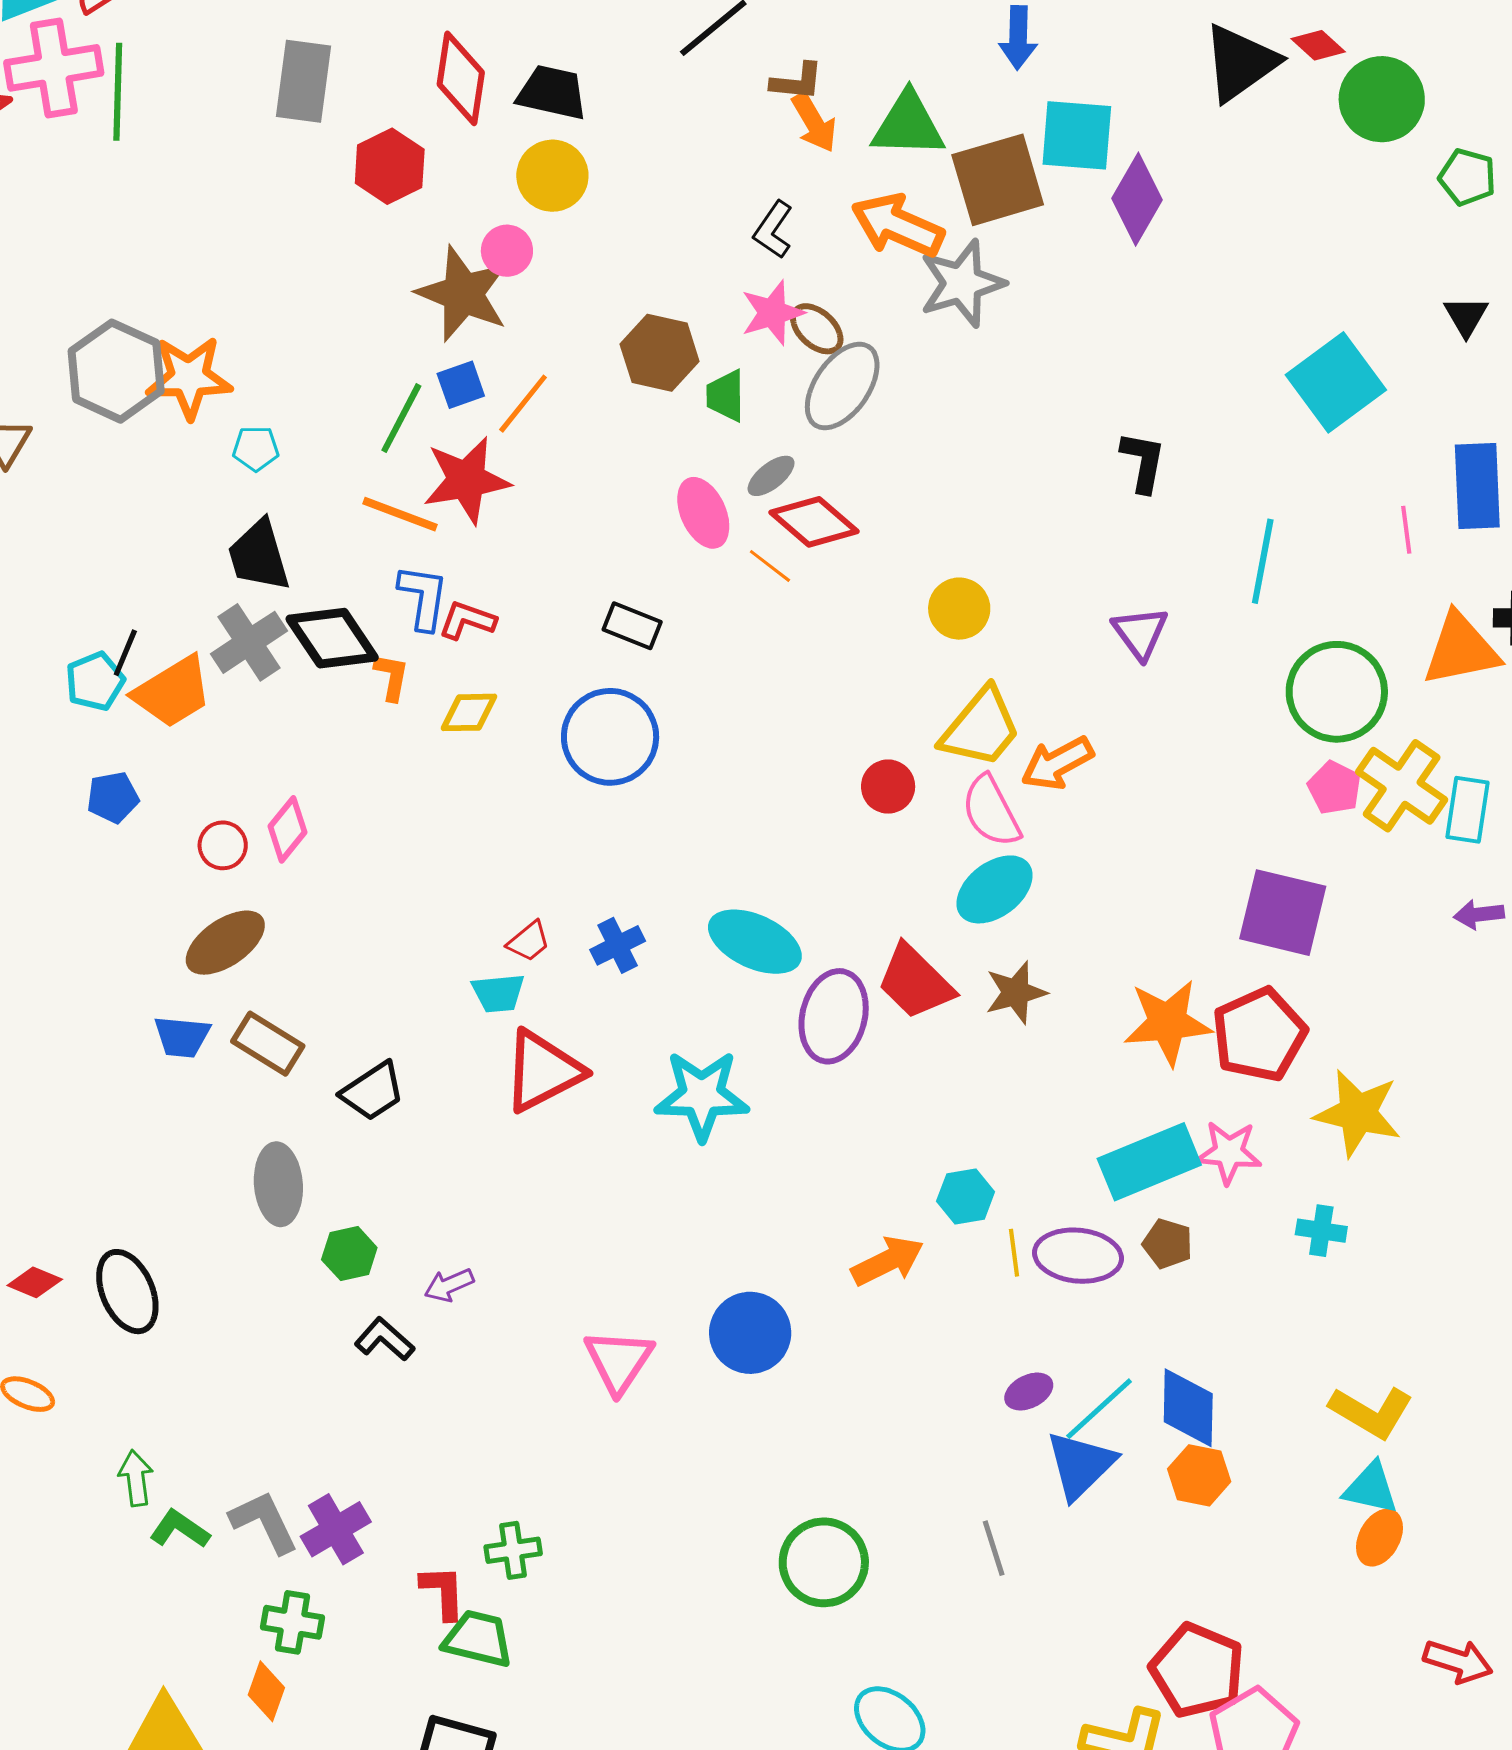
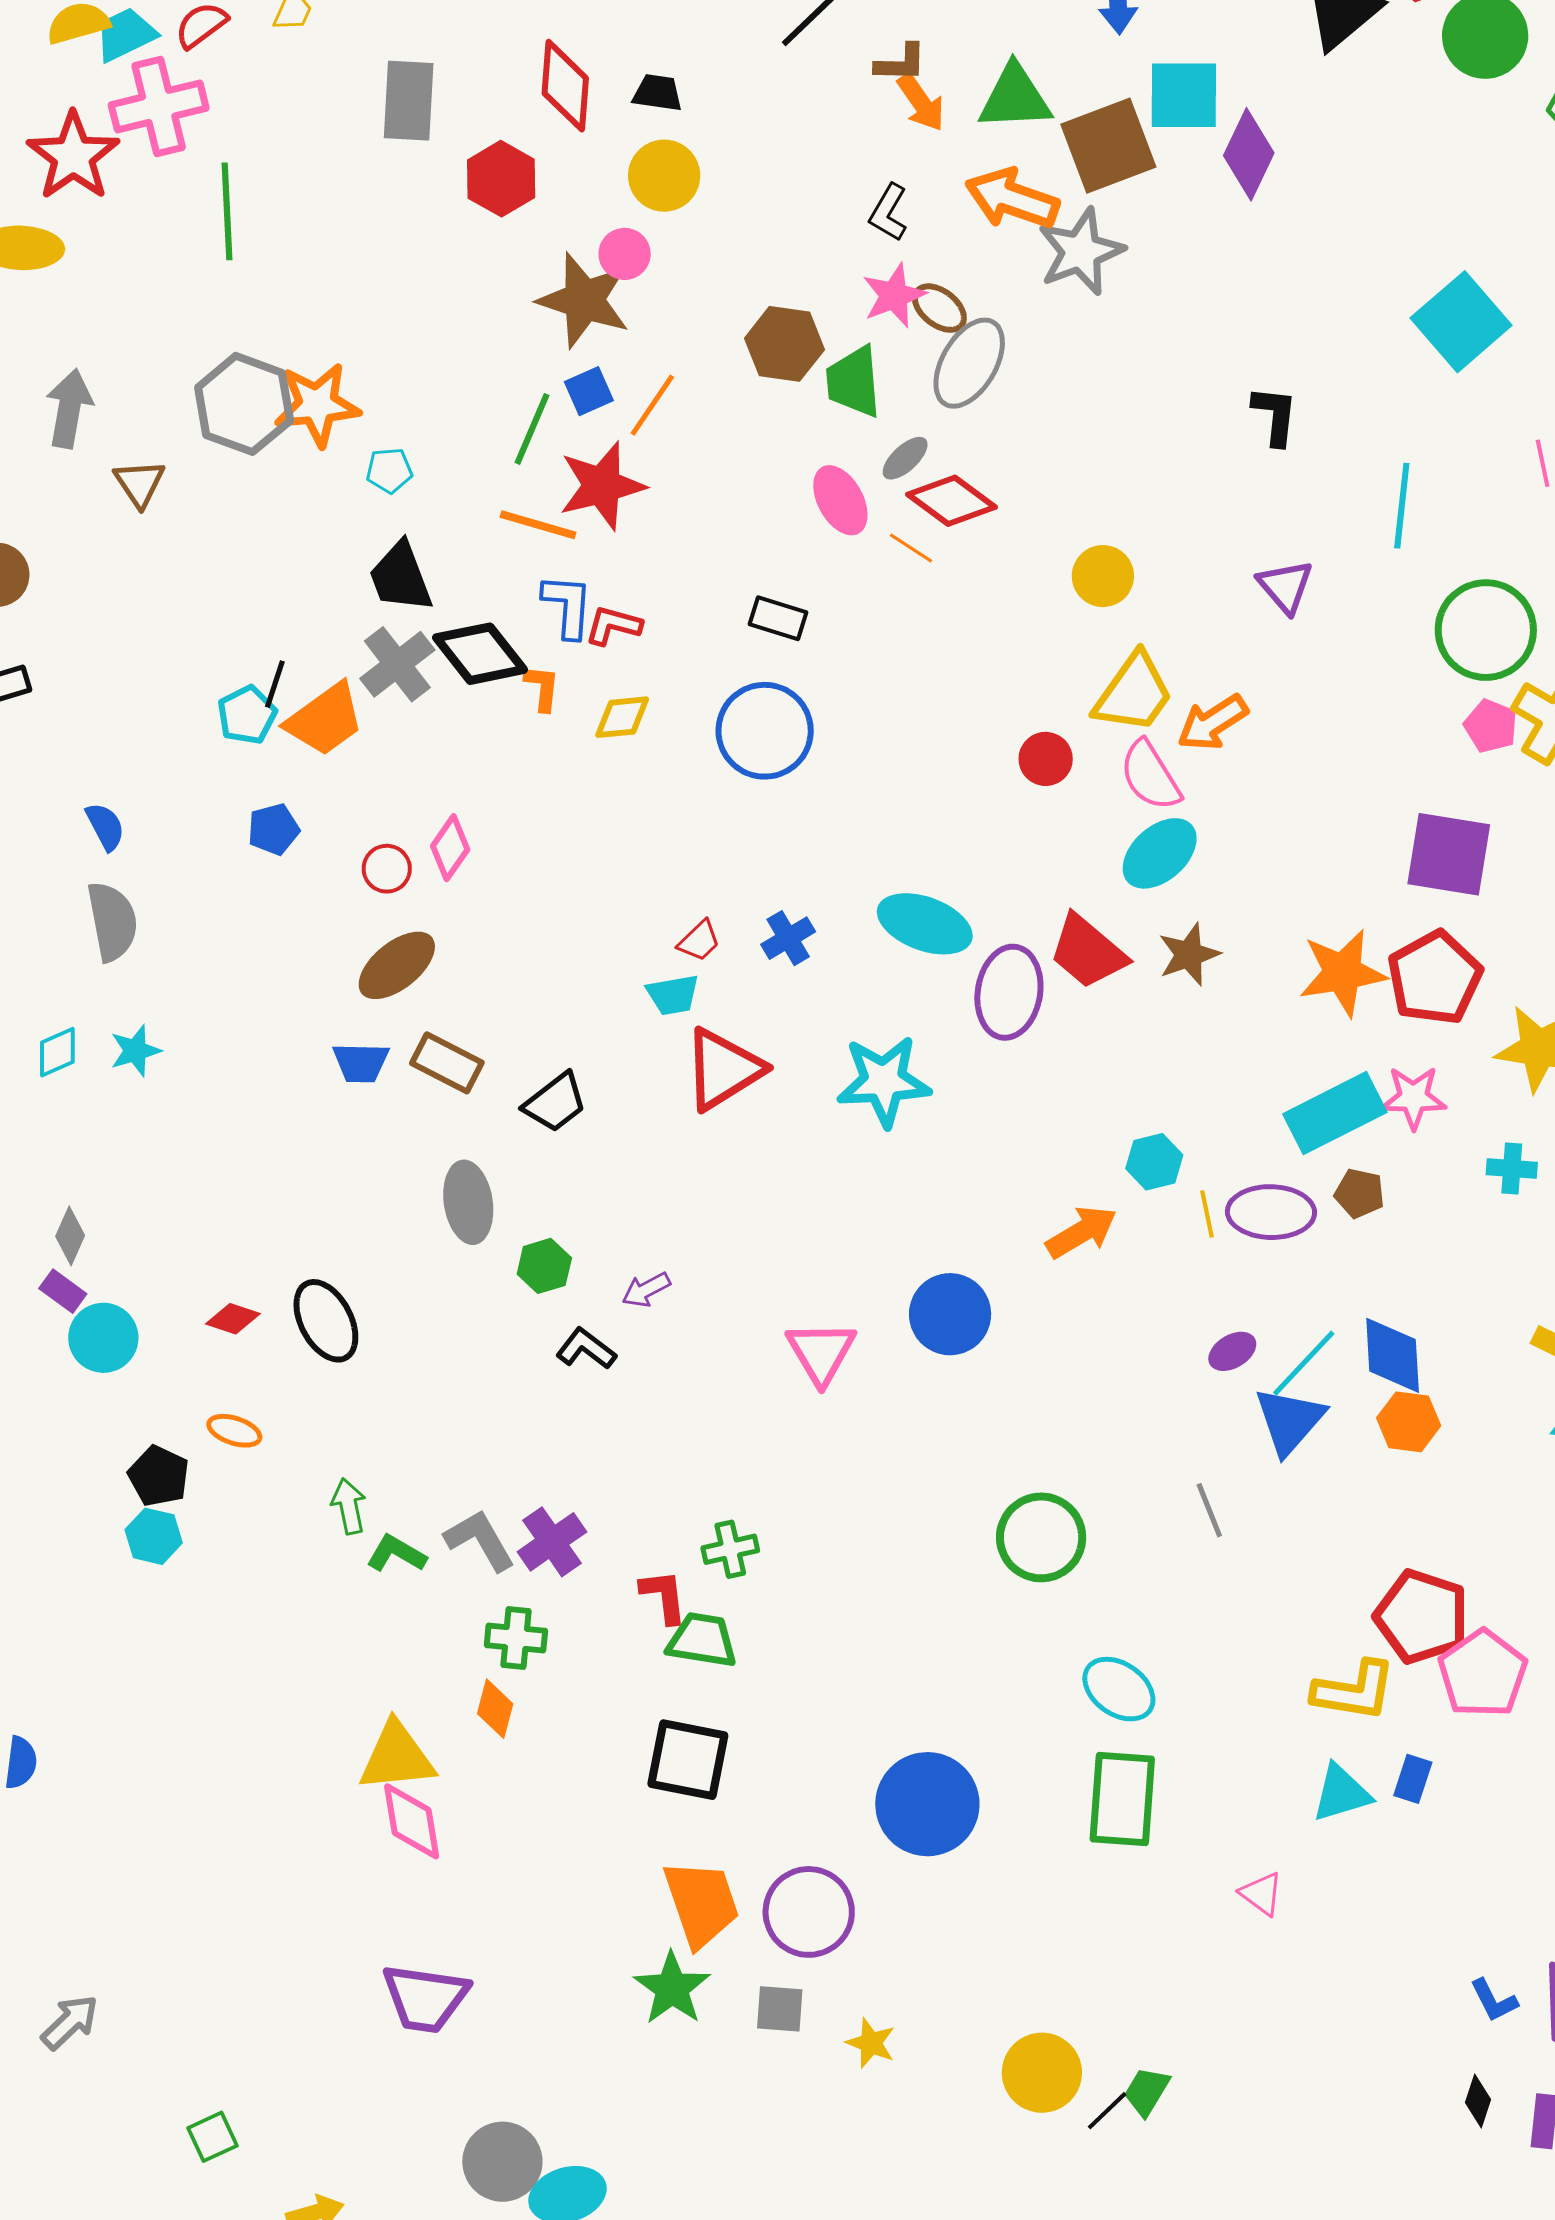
green line: (118, 92) -> (227, 211), moved
black trapezoid: (552, 93) -> (658, 93), size x0.7
green trapezoid: (726, 396) -> (854, 382), size x1.4

